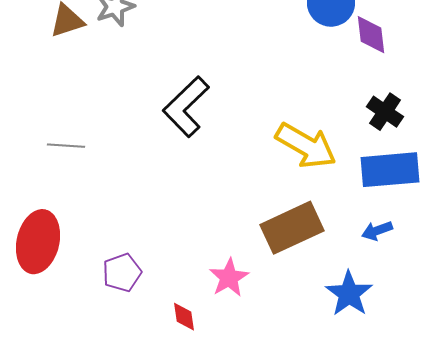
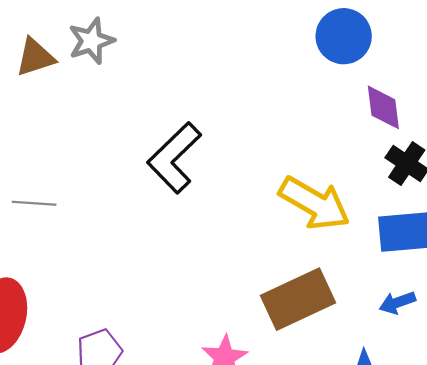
purple diamond: (371, 35) -> (383, 107), moved

